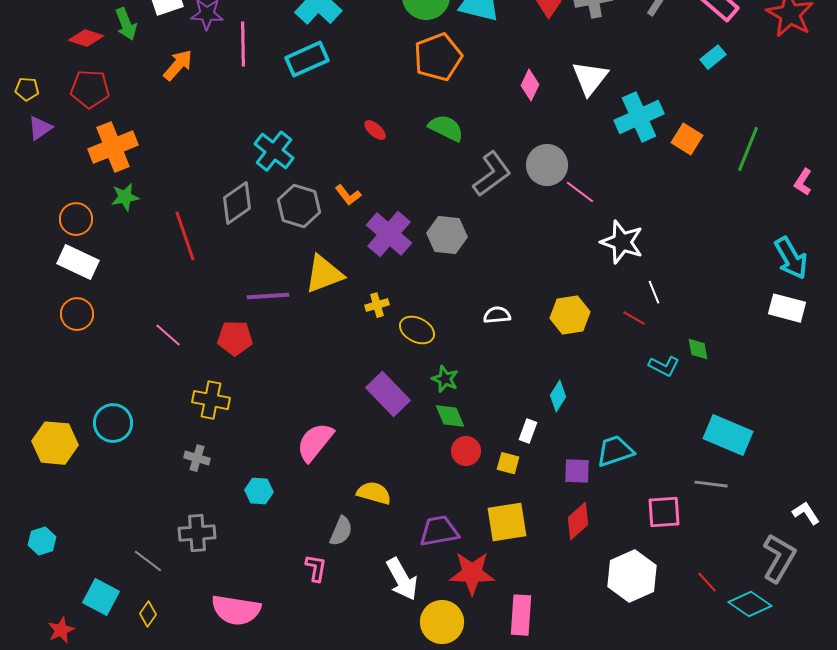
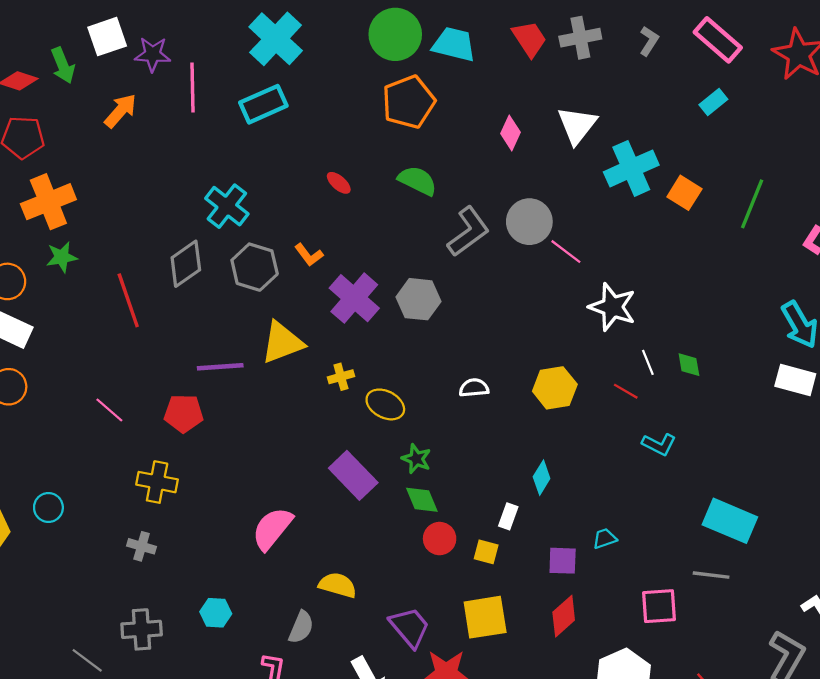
green diamond: (698, 349) -> (689, 365), moved
cyan circle: (113, 423) -> (48, 508), size x0.7
cyan trapezoid: (615, 451) -> (605, 539), size x0.6
cyan hexagon: (259, 491) -> (216, 613), moved
purple trapezoid: (439, 531) -> (410, 627), turned 60

